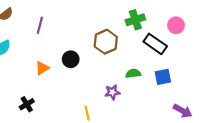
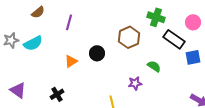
green cross: (135, 20) -> (156, 17), turned 36
green semicircle: (133, 74) -> (154, 66), turned 40
blue square: (163, 77) -> (193, 57), moved

